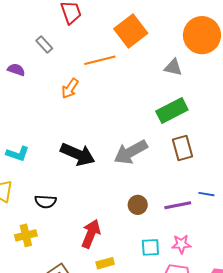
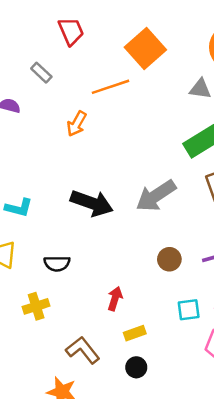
red arrow: (91, 234) -> (115, 299), size x0.7

